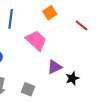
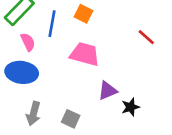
orange square: (50, 13) -> (84, 14), moved, turned -32
pink trapezoid: (36, 40) -> (85, 54), turned -30

